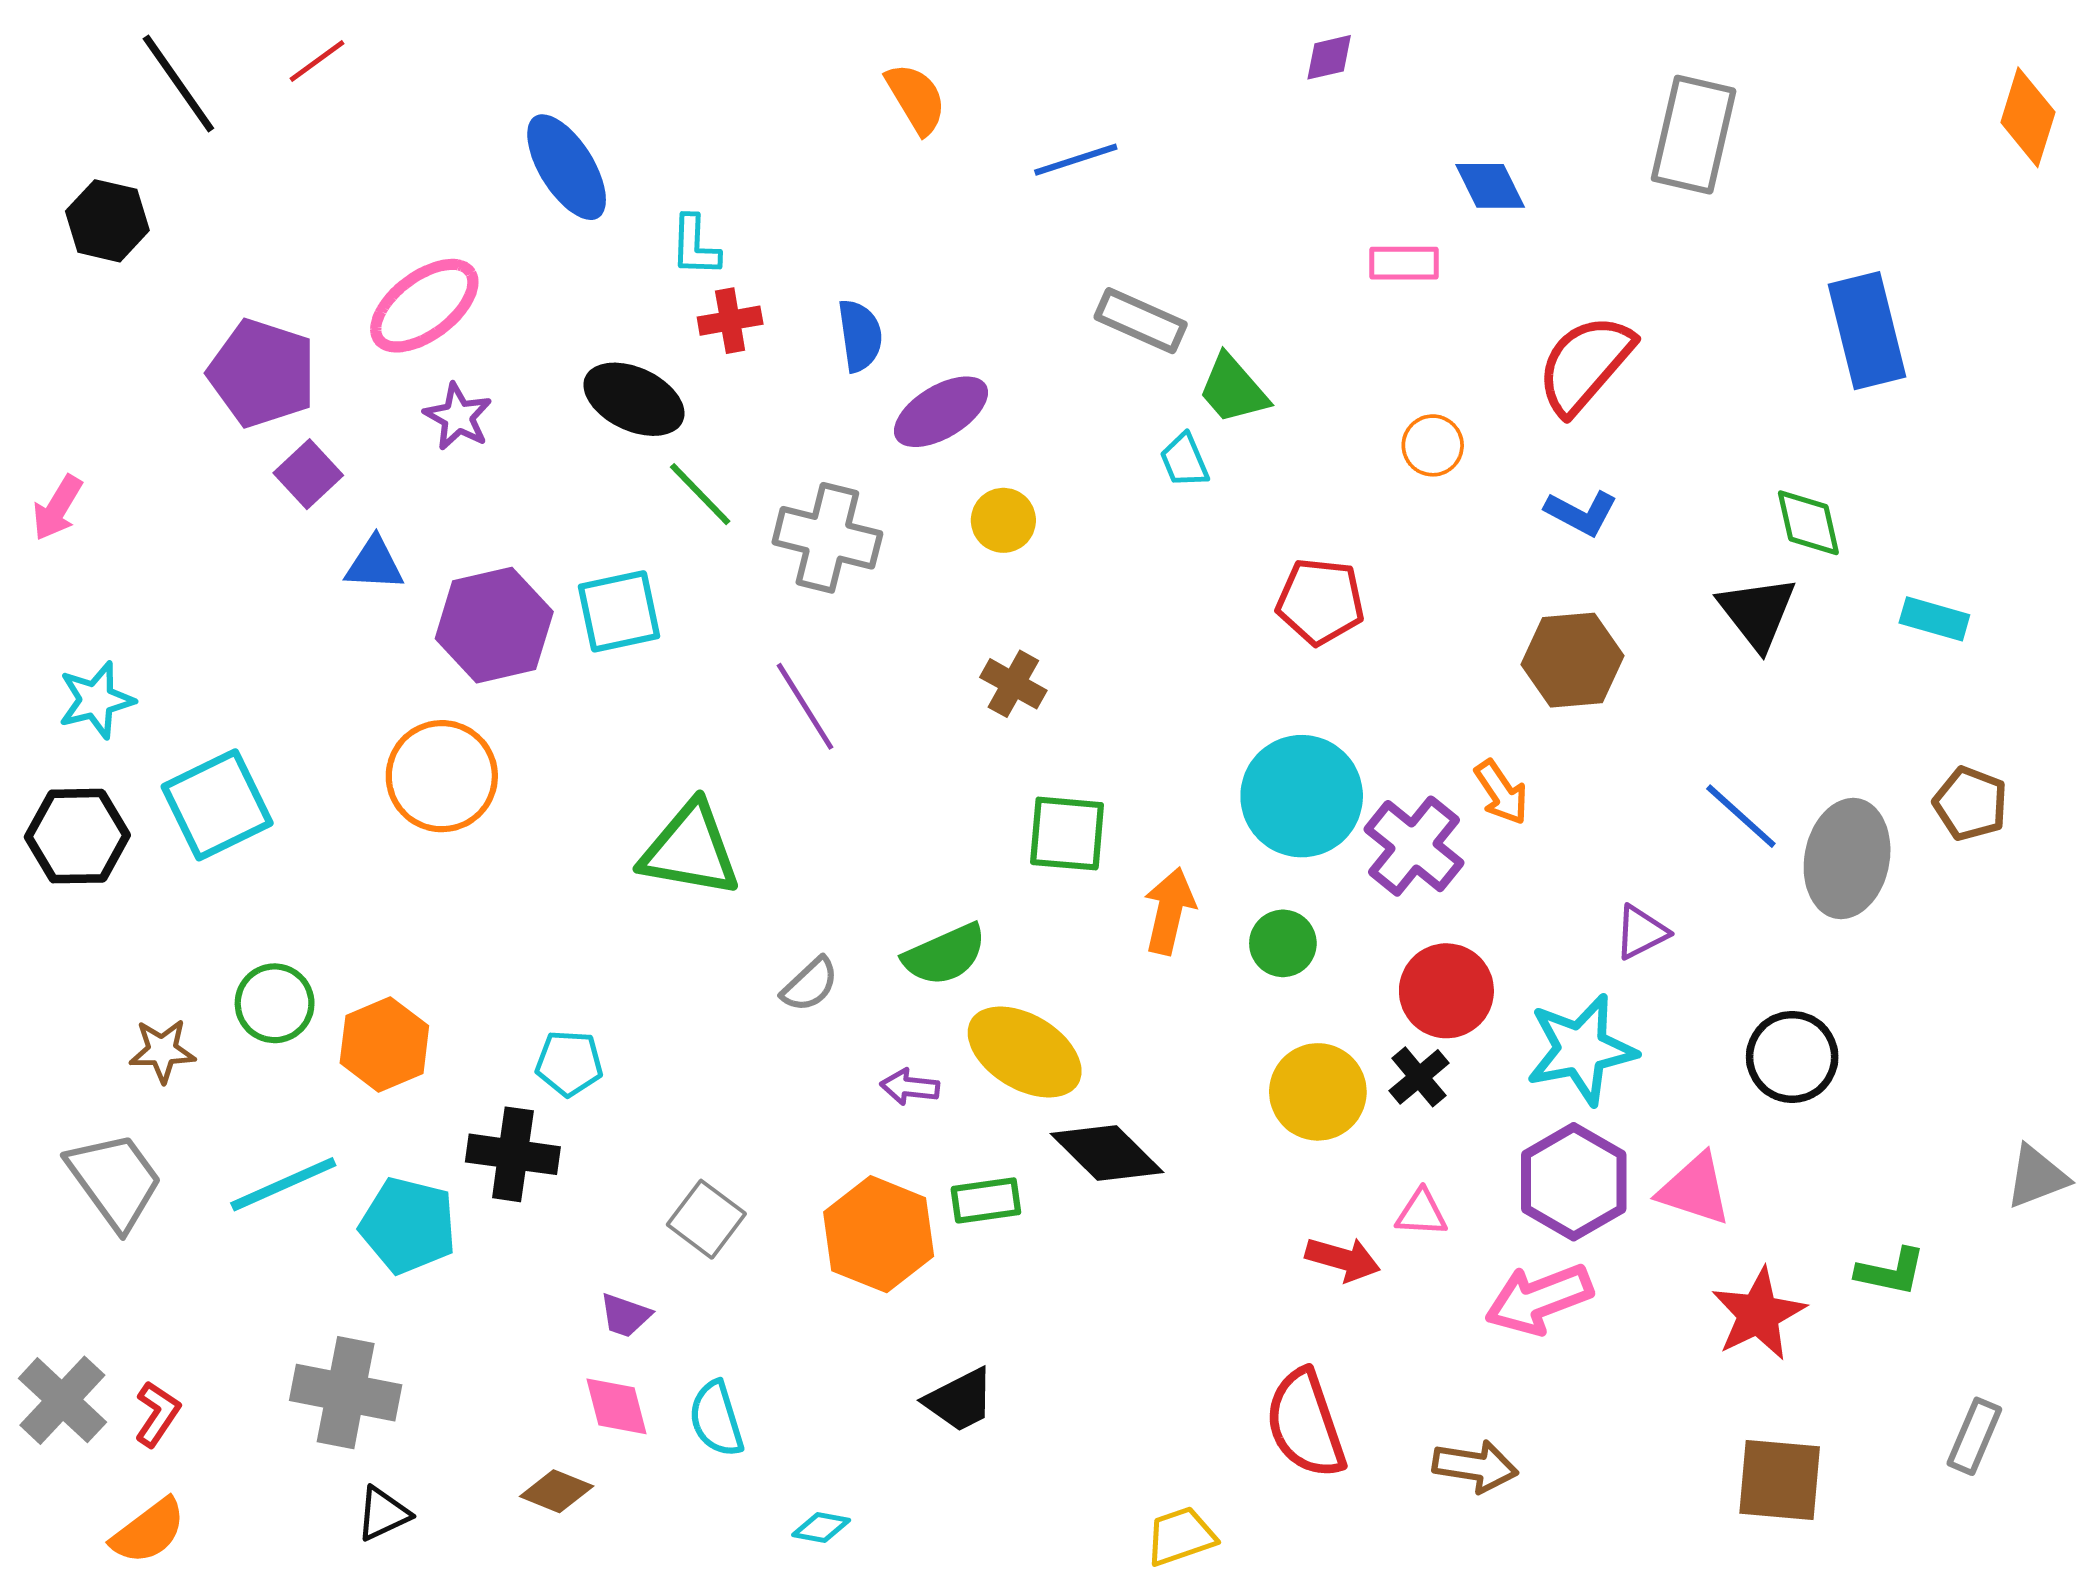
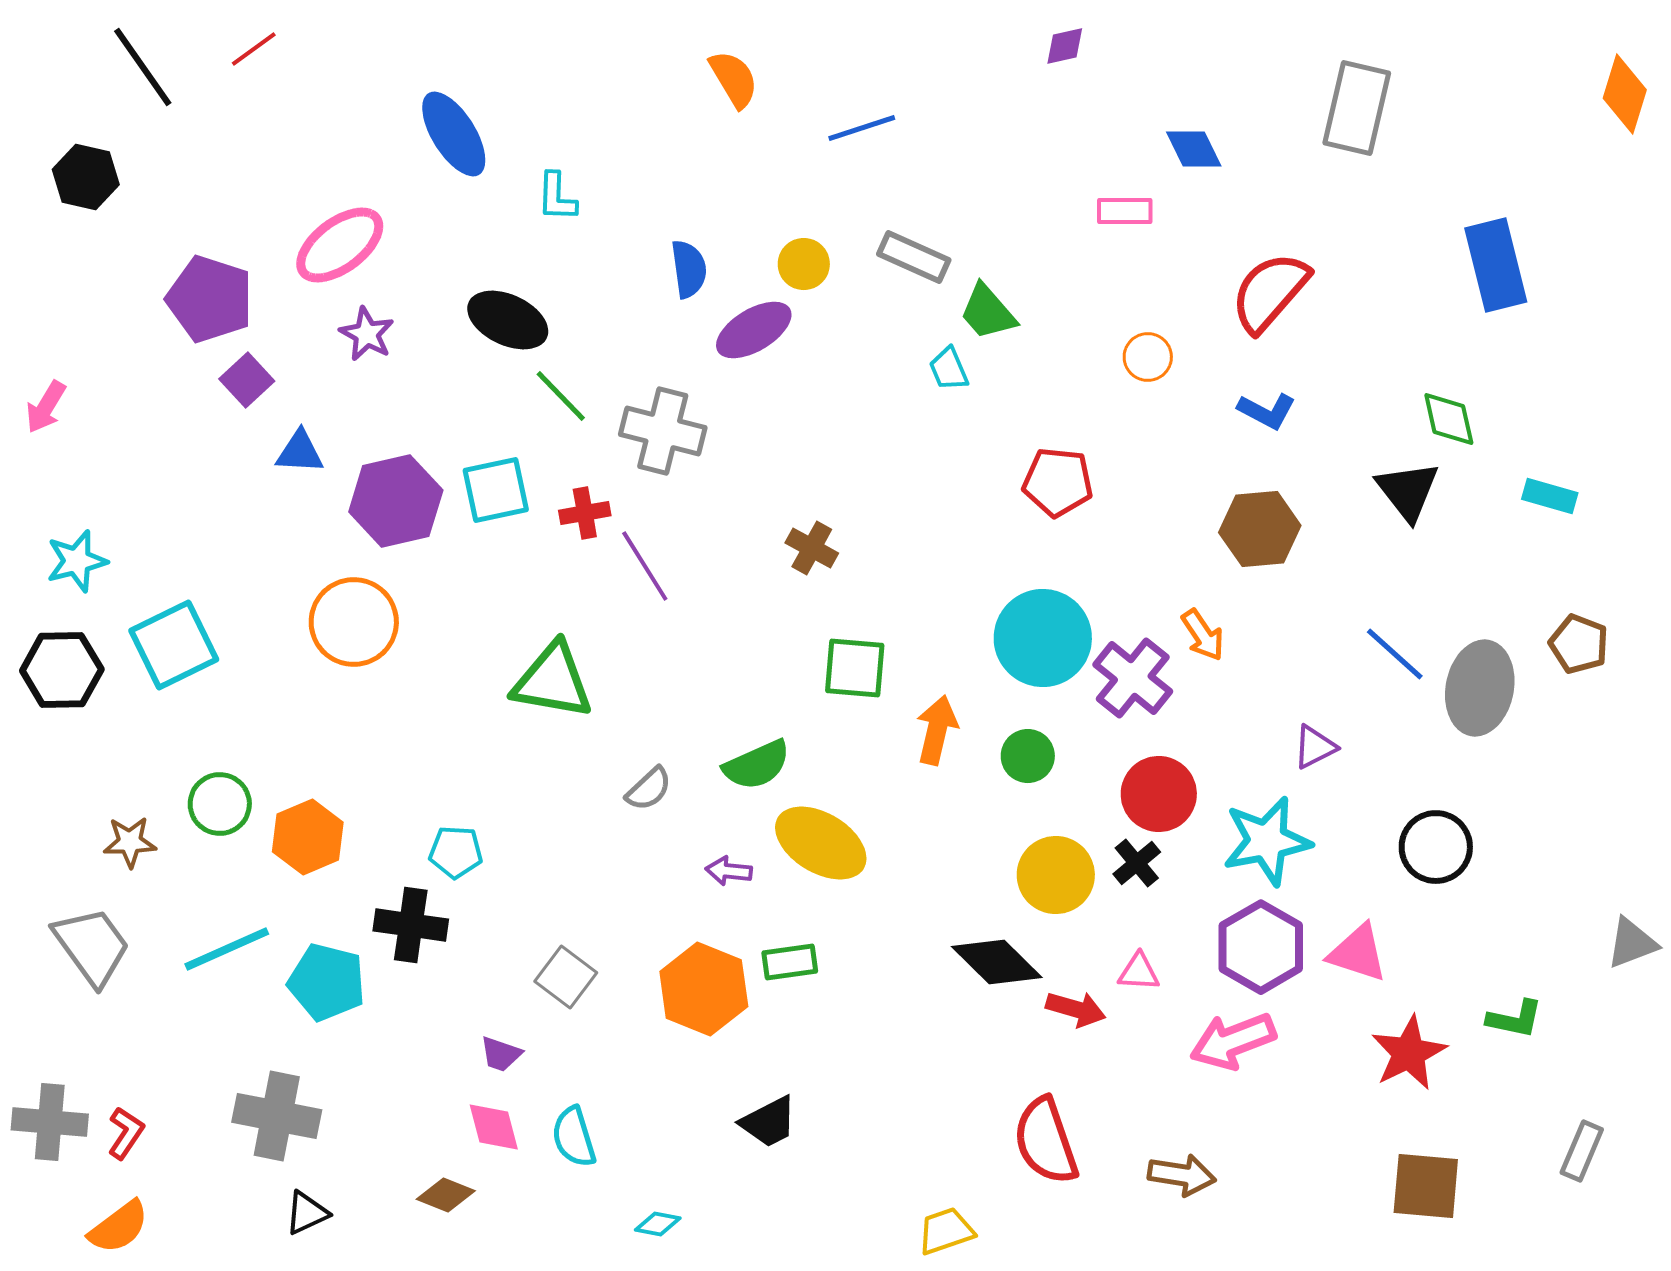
red cross: (730, 321) -> (585, 513), moved
yellow circle: (1003, 520) -> (804, 264), moved
black diamond: (1107, 1153) -> (997, 962), moved
gray cross: (62, 1400) -> (50, 1122), turned -38

